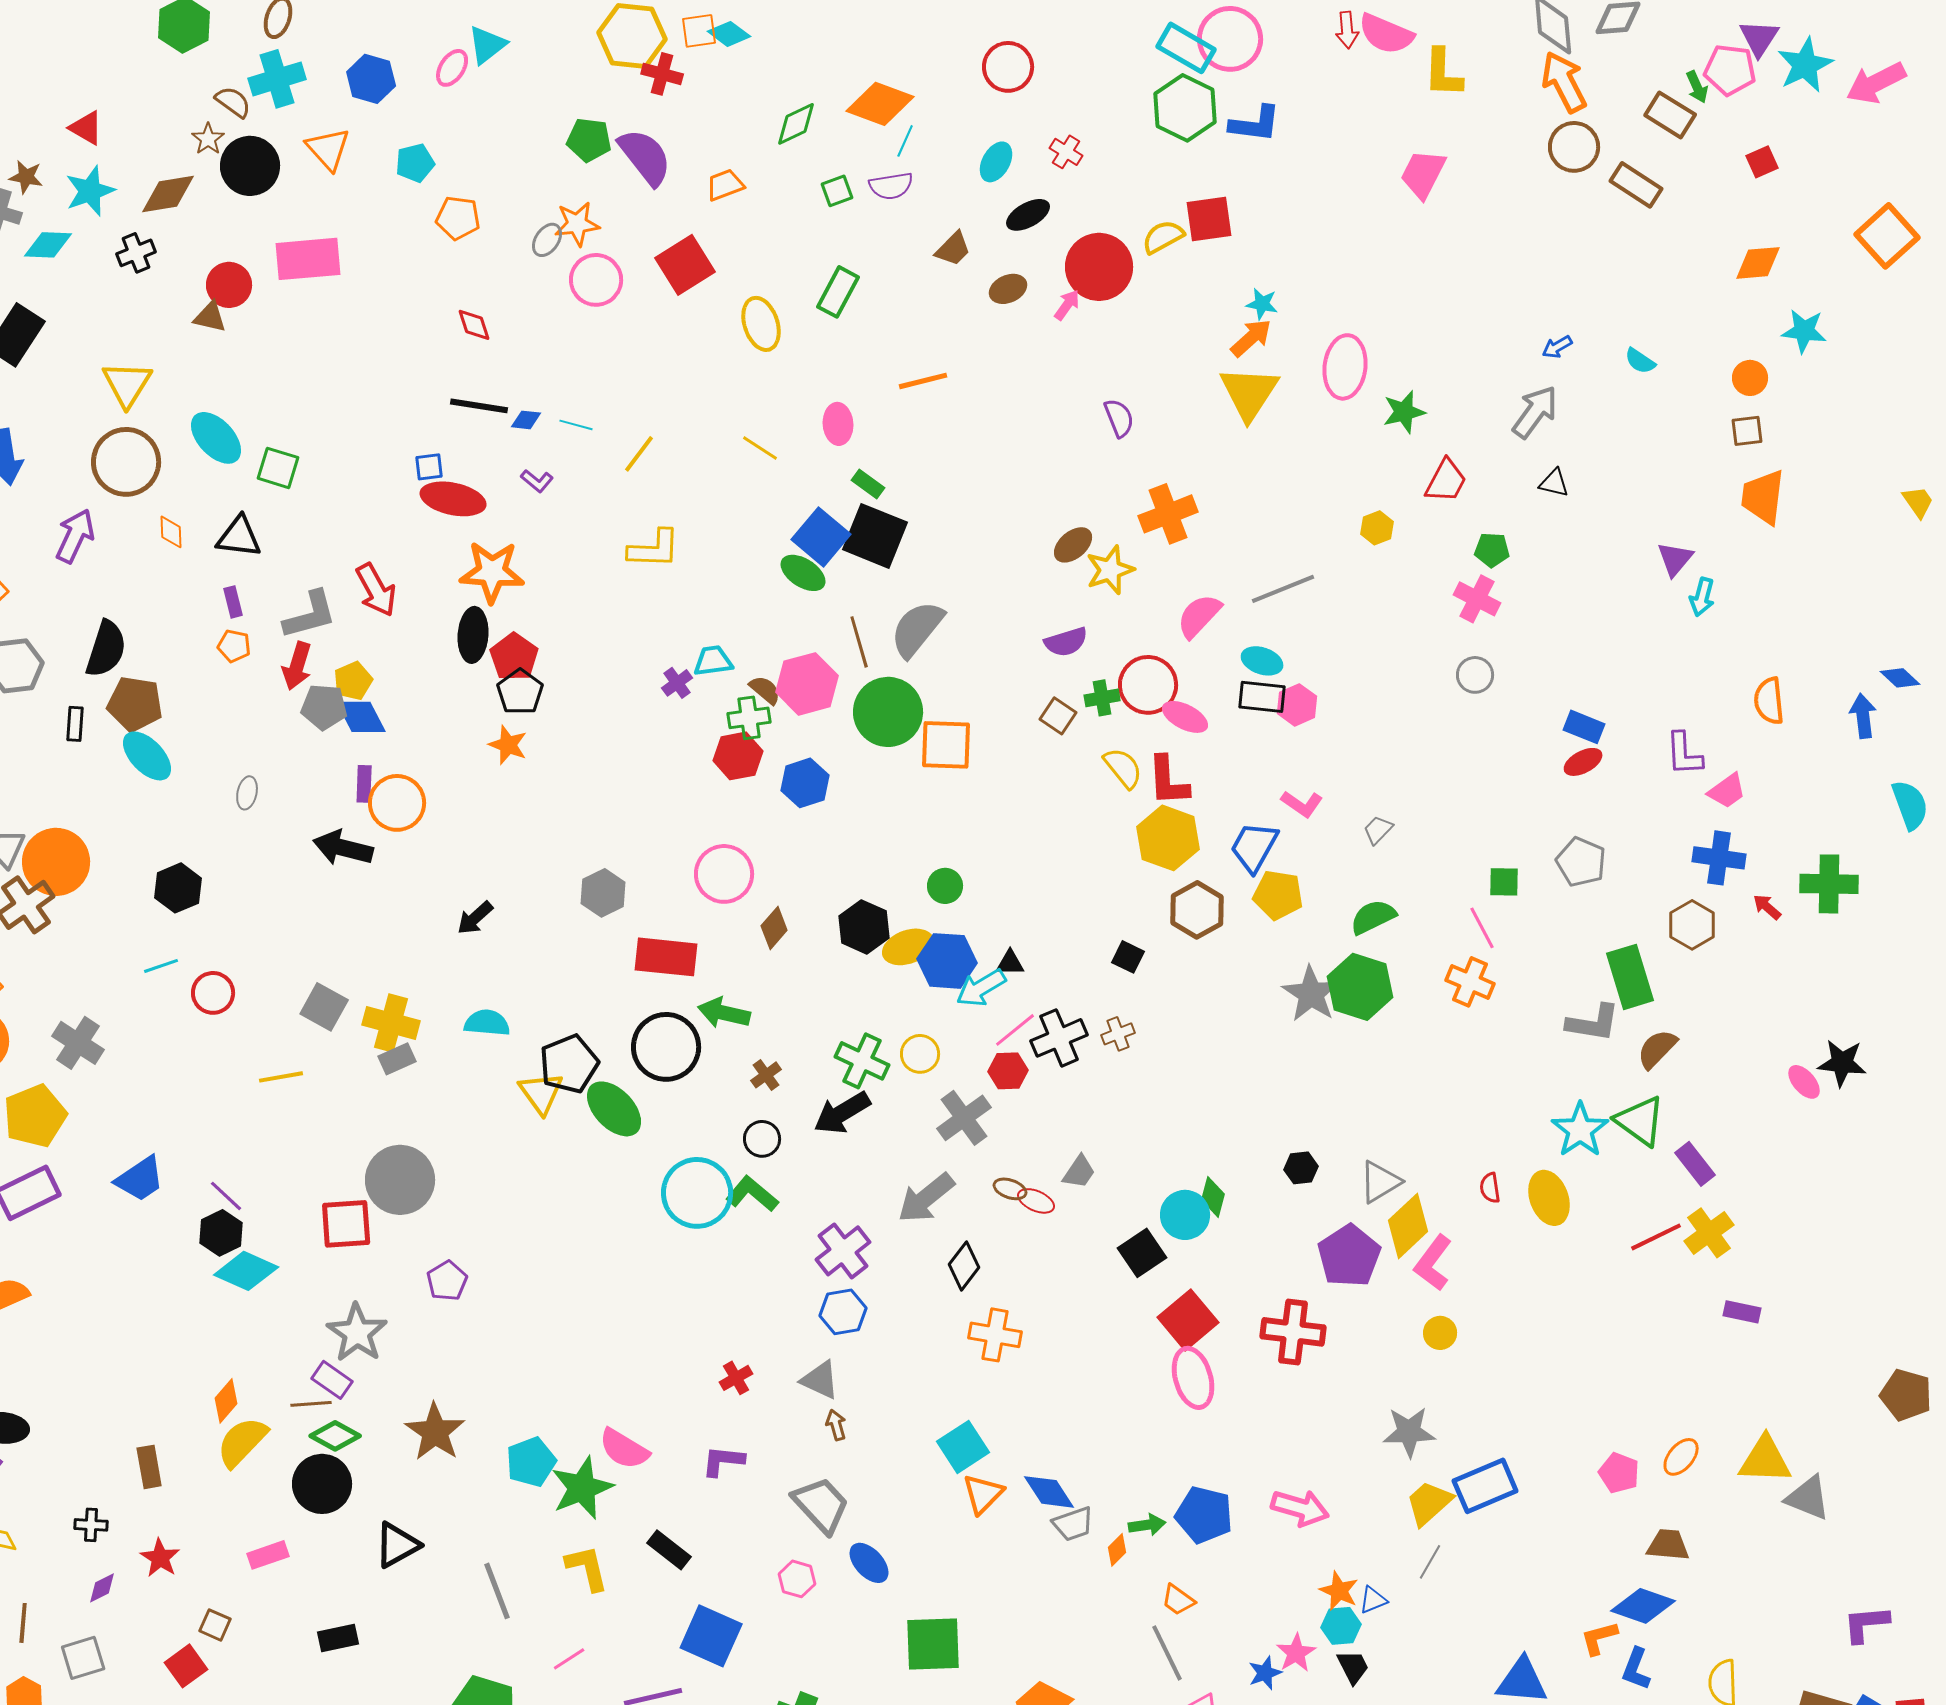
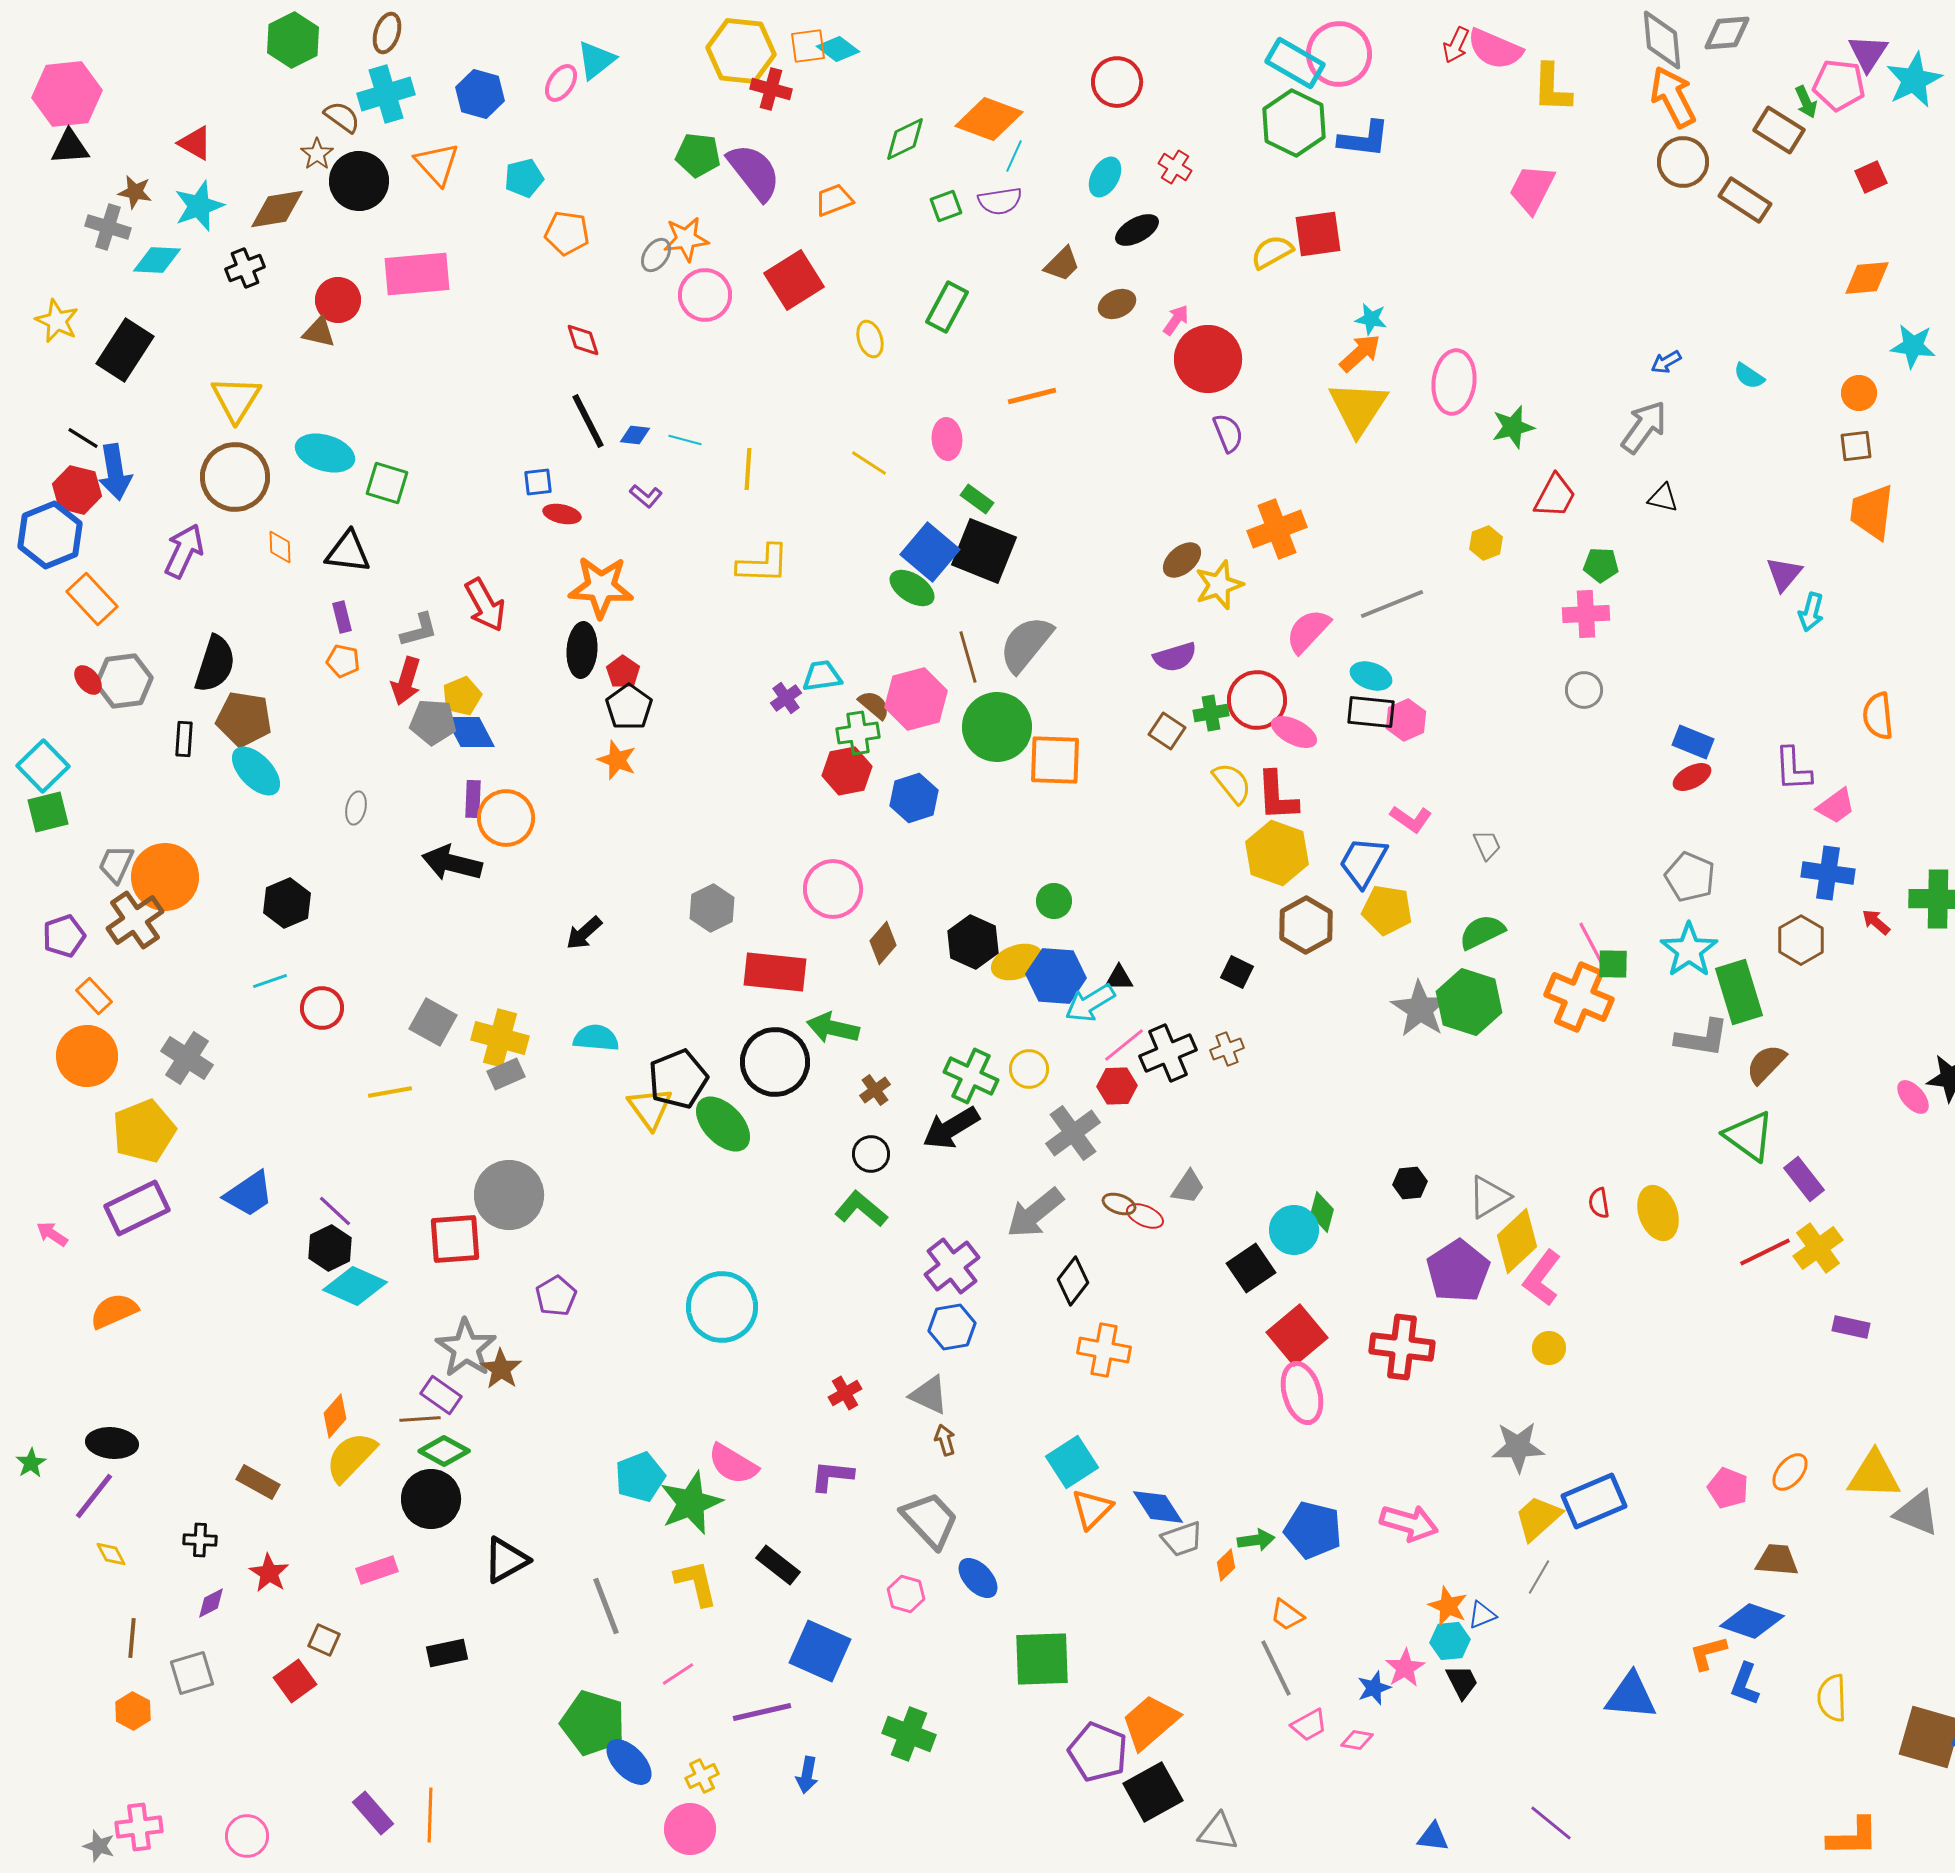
red arrow: (1347, 30) -> (1456, 45), turned 30
red circle: (1099, 267) -> (1208, 359), moved
yellow ellipse: (761, 324) -> (870, 339), size x0.7
black line: (479, 406) -> (588, 421), turned 54
cyan ellipse: (216, 438) -> (325, 453), turned -30
yellow line: (639, 454) -> (748, 469), turned -33
red ellipse: (453, 499) -> (562, 514), size x0.6
pink cross: (1477, 599) -> (1586, 614), turned -30
gray L-shape: (310, 615) -> (419, 630), size x0.7
red pentagon: (514, 657) -> (623, 672), size x0.7
gray trapezoid: (1378, 830) -> (1487, 845), turned 112
green square: (1504, 882) -> (1613, 964), moved
orange cross: (1470, 982) -> (1579, 997), size x1.4
cyan star: (1580, 1130) -> (1689, 950), moved
cyan circle: (697, 1193) -> (722, 1307), moved
brown star: (435, 1432) -> (501, 1369), moved, size x0.7
brown rectangle: (149, 1467) -> (258, 1482), turned -51

